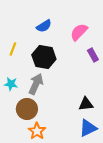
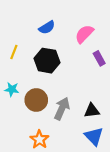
gray arrow: (36, 84) -> (62, 109), moved
brown circle: (27, 109) -> (36, 100), moved
blue triangle: (88, 128) -> (94, 136), turned -48

